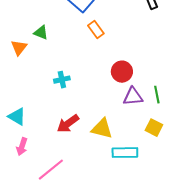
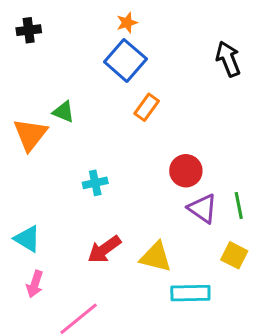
orange rectangle: (96, 30) -> (147, 107), turned 72
orange triangle: (19, 48) -> (30, 134), size x1.4
purple triangle: (133, 97) -> (202, 209), turned 40

